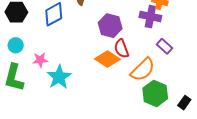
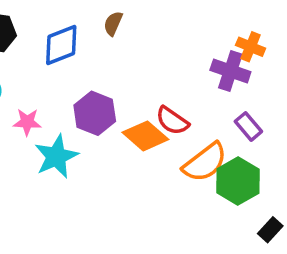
purple hexagon: (110, 26) -> (95, 113), moved
red semicircle: (122, 49) -> (172, 121), turned -42
green hexagon: (155, 93) -> (238, 181), moved

